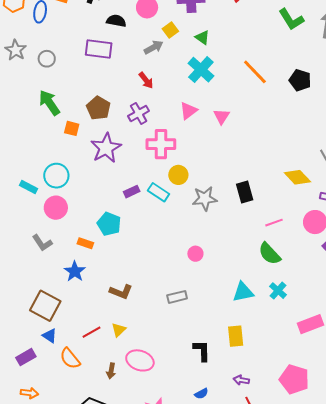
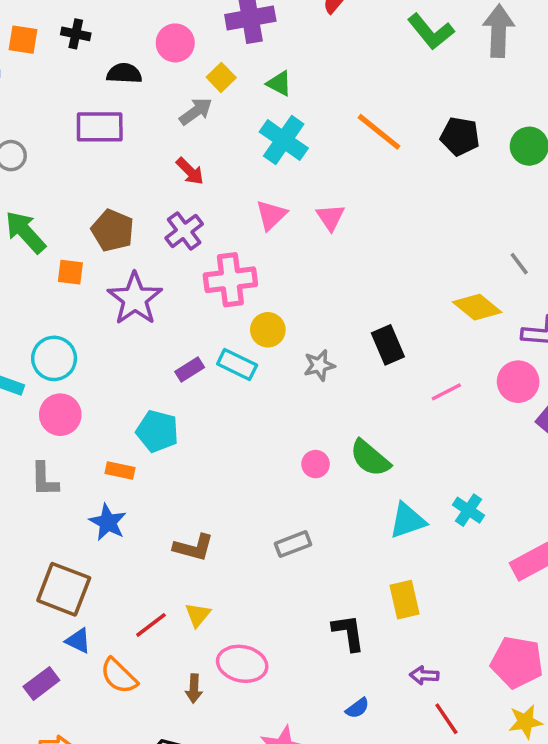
gray star: (205, 199) -> (319, 365), size x0.7
gray L-shape: (42, 243) -> (44, 479), turned 40
green semicircle: (269, 254) -> (370, 458), moved

